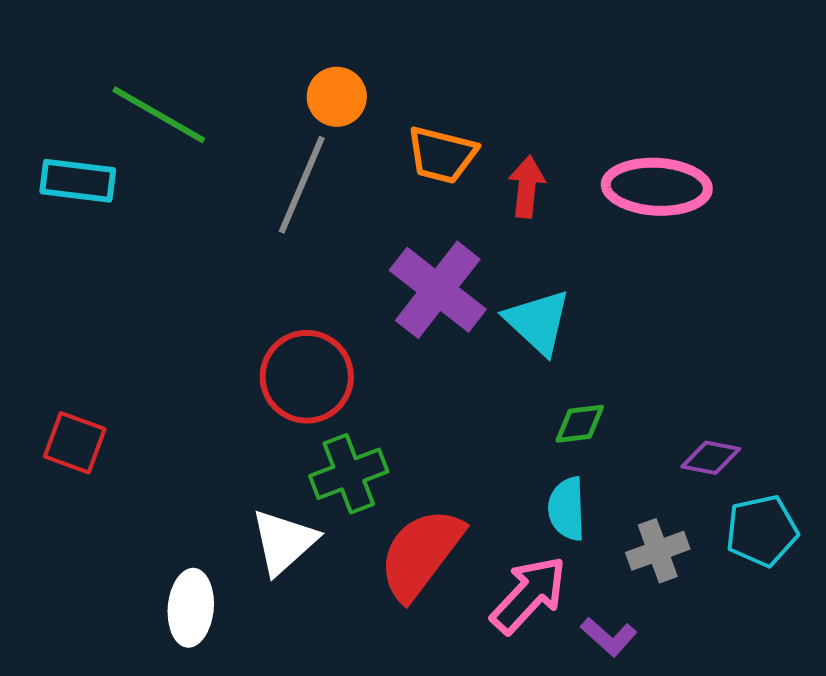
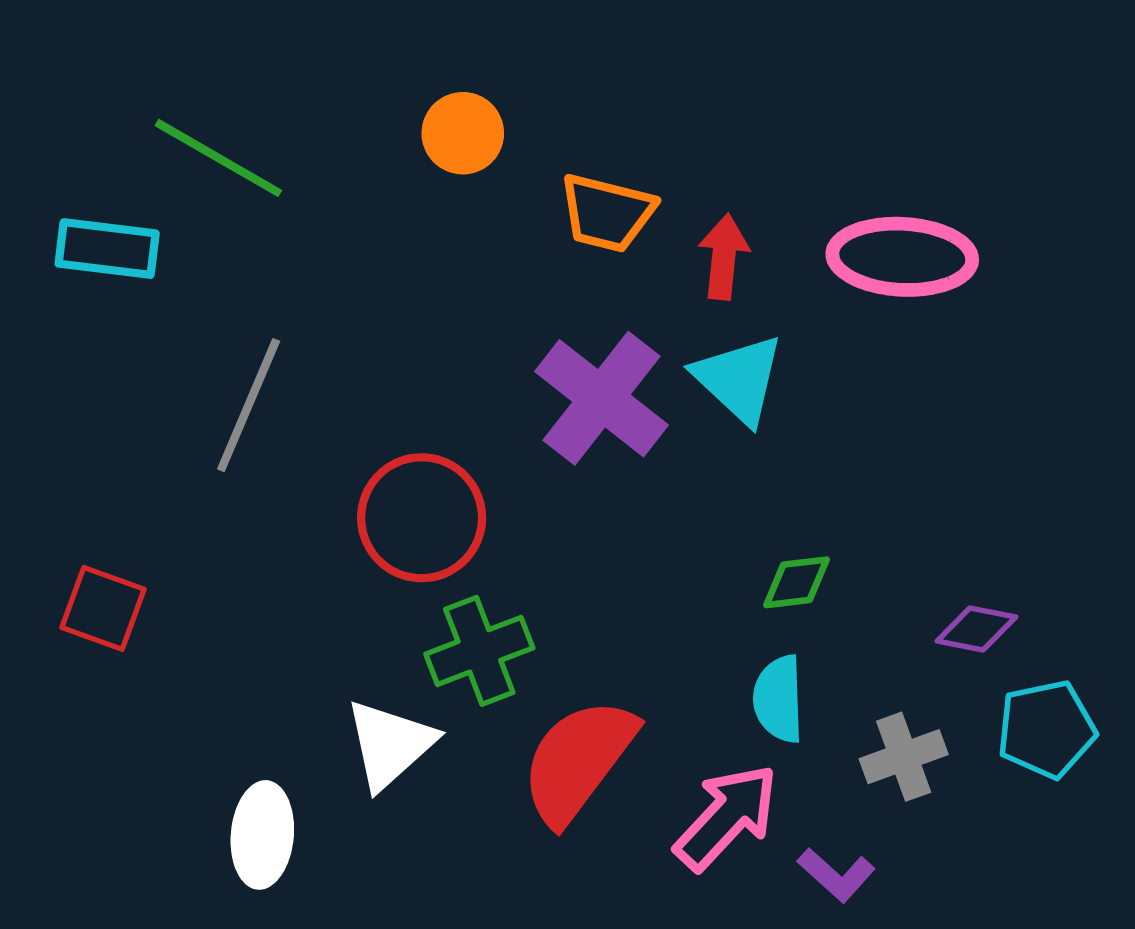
gray line: (302, 185) -> (249, 405), moved
cyan triangle: (538, 322) -> (739, 379), moved

